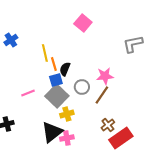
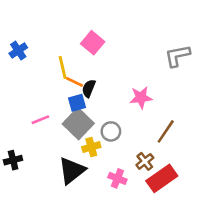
pink square: (83, 23) -> (93, 43), moved
orange line: (54, 64) -> (74, 82), turned -48
gray circle: (82, 87) -> (111, 131), moved
brown line: (102, 95) -> (166, 131), moved
pink cross: (67, 138) -> (117, 178), moved, turned 32

